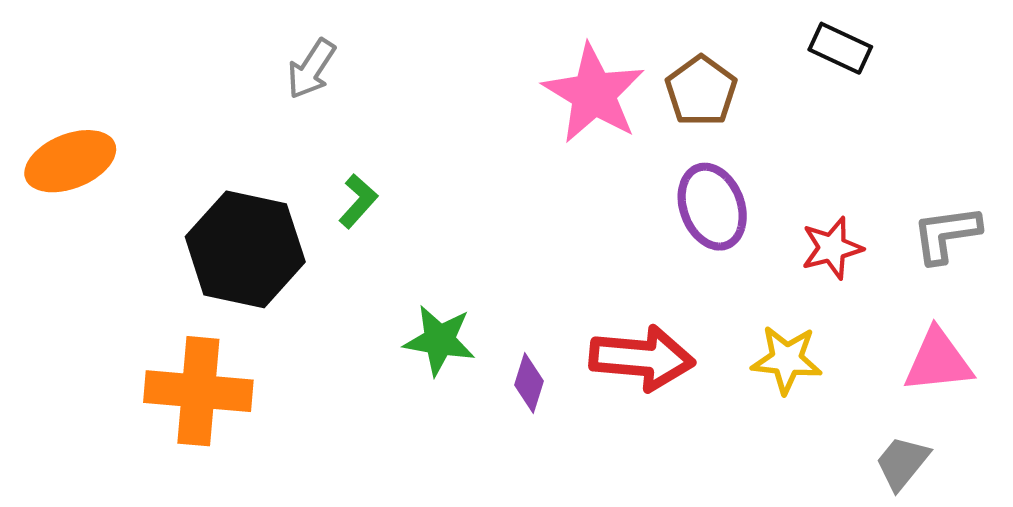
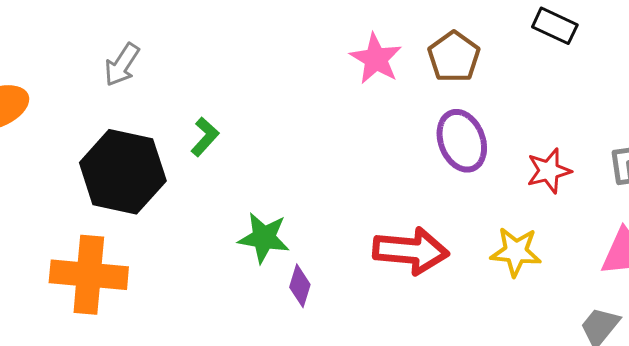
gray arrow: (311, 69) -> (122, 65), moved
pink star: (594, 94) -> (376, 59), size x0.7
purple diamond: (529, 383) -> (300, 286), moved

